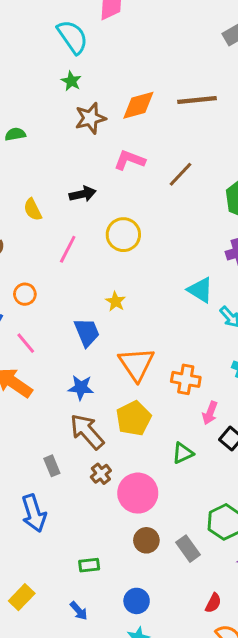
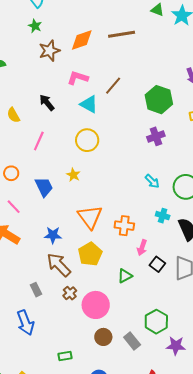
black arrow: (83, 194) -> (47, 103), turned -114
yellow circle: (123, 235) -> (87, 140), moved
cyan triangle: (200, 290) -> (89, 104), moved
blue trapezoid: (87, 332) -> (44, 187), moved

